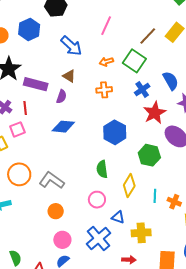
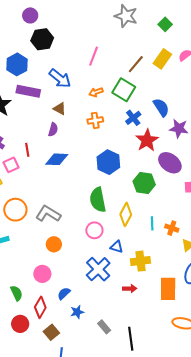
purple rectangle: (36, 84) -> (28, 91), moved
red line: (25, 108) -> (27, 150), moved
green semicircle: (102, 169) -> (98, 200), size x1.4
pink circle: (62, 240) -> (42, 274), moved

